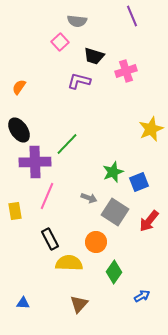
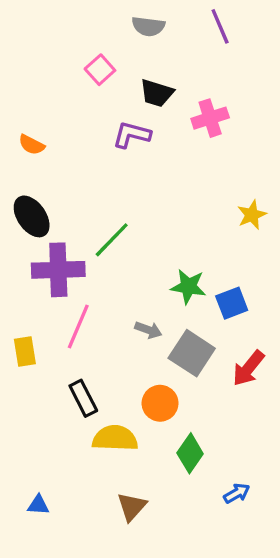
gray semicircle: (77, 21) -> (148, 26), moved
orange semicircle: (19, 87) -> (32, 145), turned -98
yellow star: (151, 129) -> (252, 215), size x0.7
green star: (113, 172) -> (188, 287), turned 30

